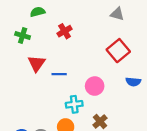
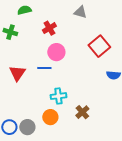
gray triangle: (117, 14) -> (80, 12), moved
red triangle: (37, 63) -> (17, 73), moved
pink circle: (95, 86) -> (56, 52), moved

